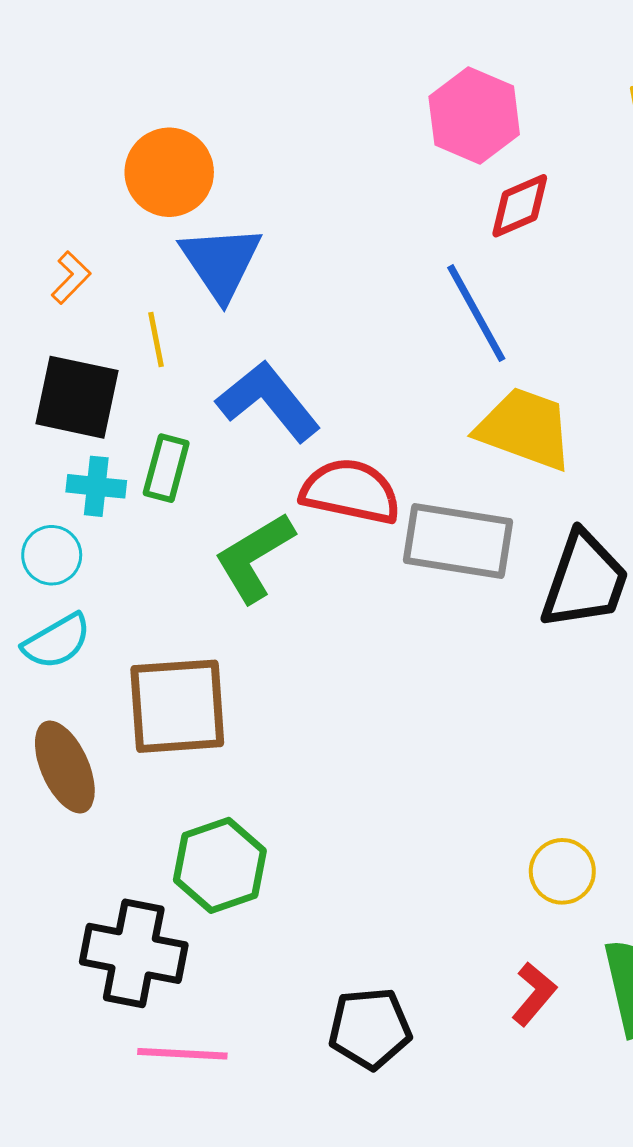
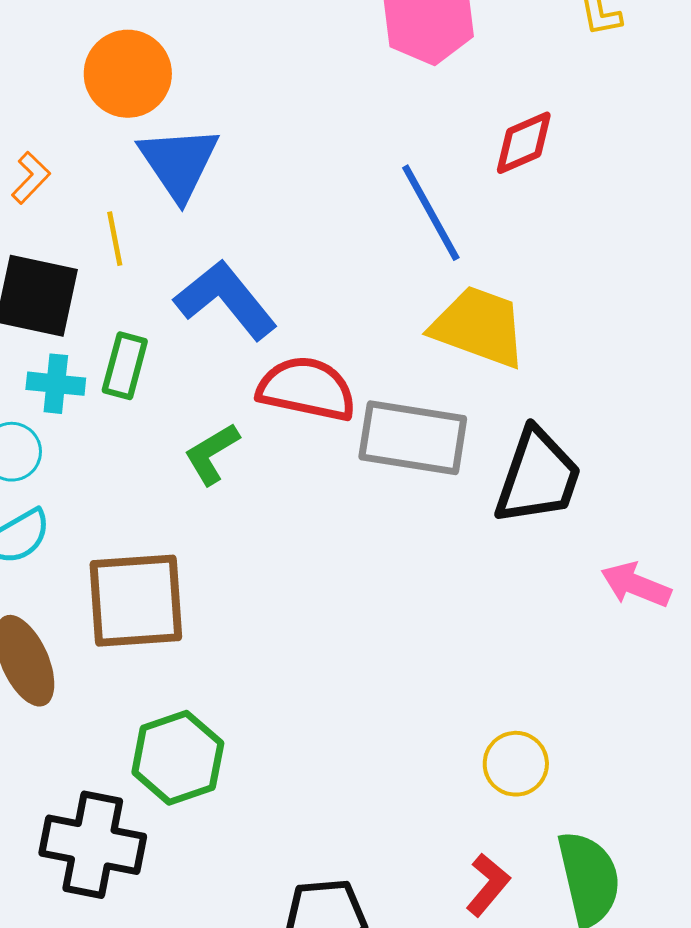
red diamond: (520, 206) -> (524, 143), moved
green L-shape: (254, 557) -> (212, 454), size x0.7

